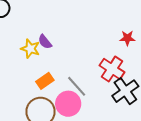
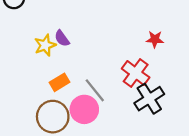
yellow star: (30, 49) -> (45, 45), turned 30

